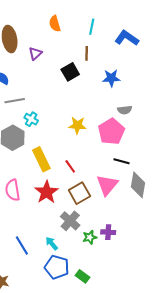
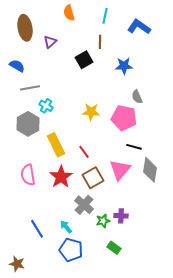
gray semicircle: (125, 110) -> (137, 97), turned 72
pink pentagon: (111, 131) -> (124, 118), turned -30
green rectangle: (82, 276) -> (114, 248), moved

